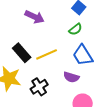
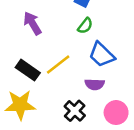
purple arrow: (35, 17) -> (32, 23), turned -132
black cross: (39, 87) -> (75, 111), moved

